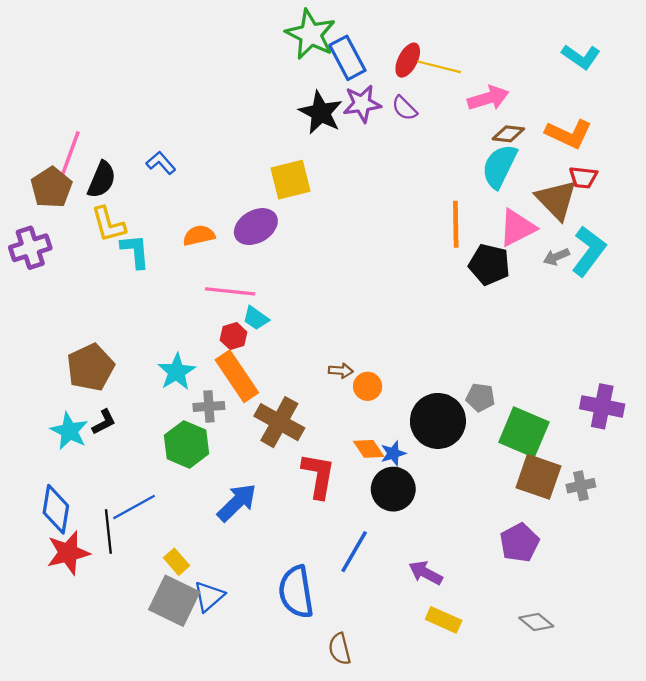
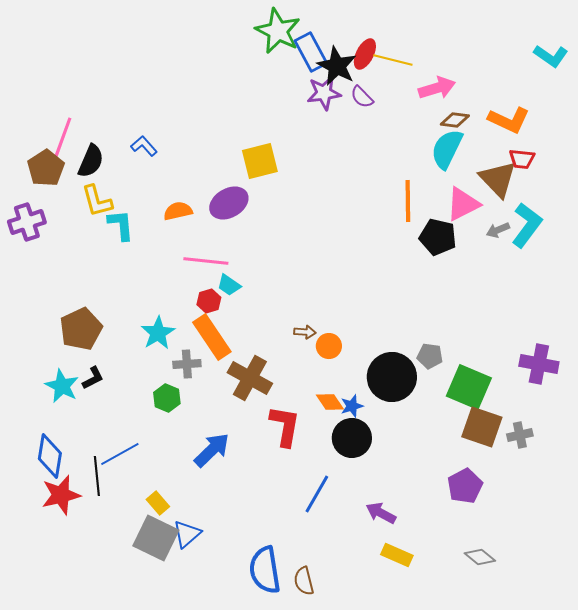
cyan L-shape: (581, 57) -> (551, 56), moved
black star: (321, 113) -> (337, 66), moved
green hexagon: (187, 444) -> (167, 398), size x0.7
blue semicircle: (296, 592) -> (265, 570), moved

